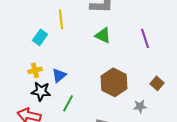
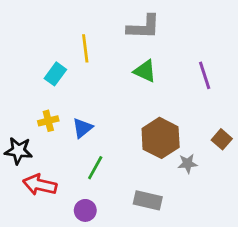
black star: (41, 91) -> (18, 151), moved
gray star: (140, 106) -> (188, 163), moved

